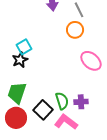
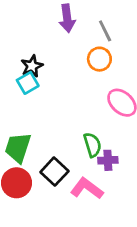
black star: (20, 60) -> (32, 66), moved
green semicircle: (62, 101) -> (92, 145), moved

